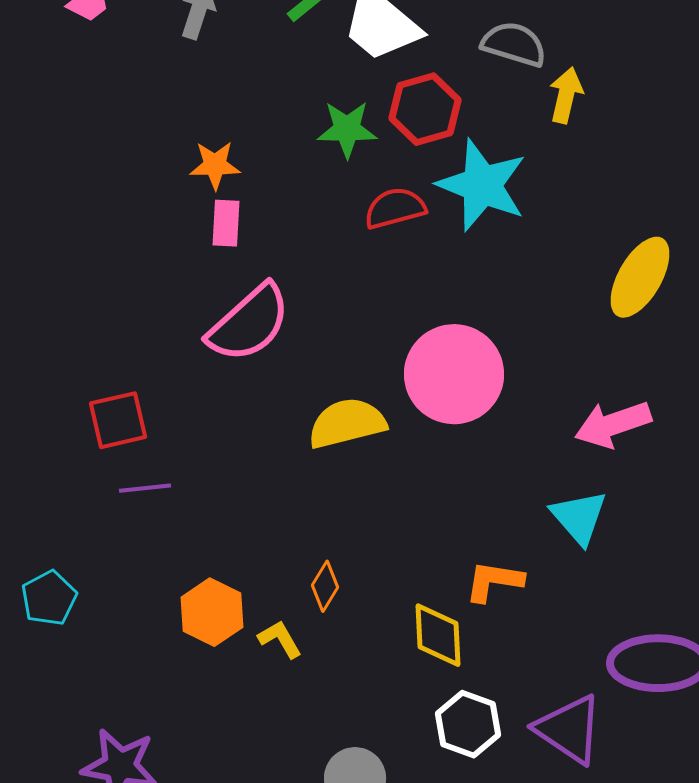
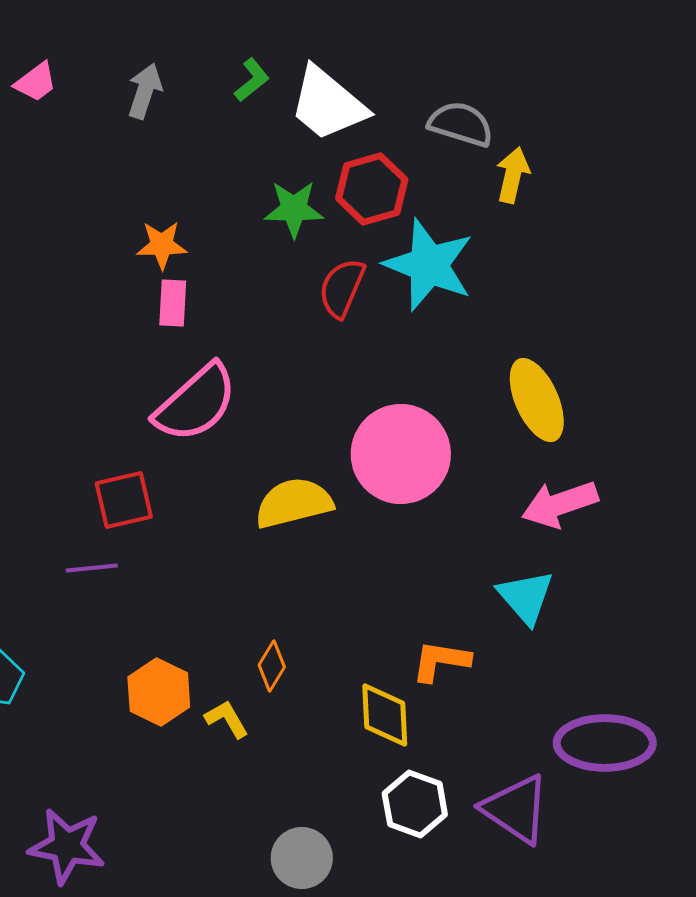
red semicircle: (395, 208) -> (342, 288), turned -52
yellow ellipse: (640, 277) -> (537, 400), moved, turned -54
red square: (118, 420) -> (124, 500), moved

